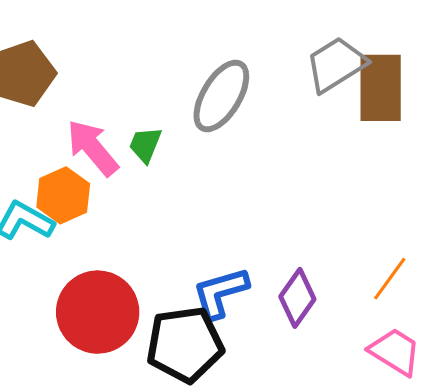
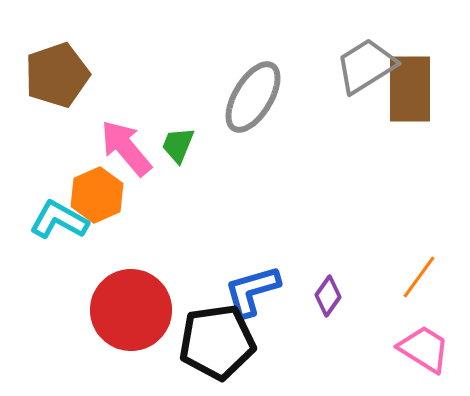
purple diamond: (297, 298) -> (328, 296), size x0.7

